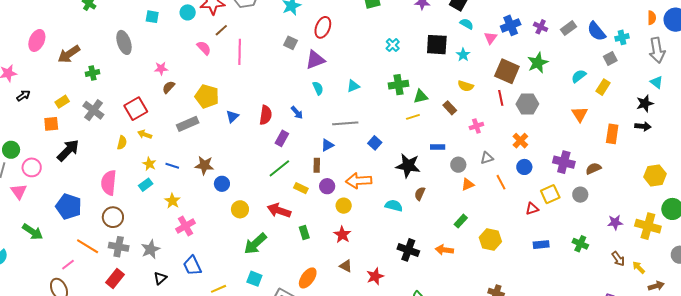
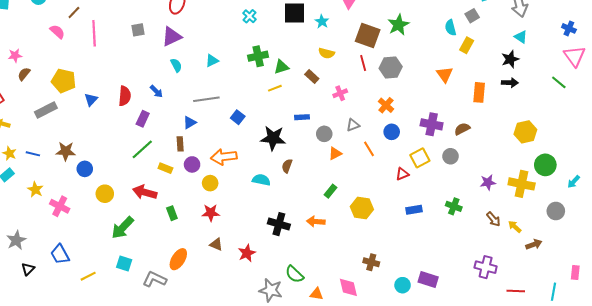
gray square: (291, 43) -> (138, 30), moved, turned -32
cyan semicircle: (579, 76) -> (450, 28), moved, turned -63
pink cross: (185, 226) -> (60, 206), moved, turned -30
red star: (342, 235) -> (211, 213), turned -30

